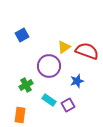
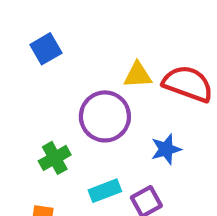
yellow triangle: (64, 47) -> (138, 75), turned 32
cyan rectangle: (49, 100) -> (105, 191), turned -56

